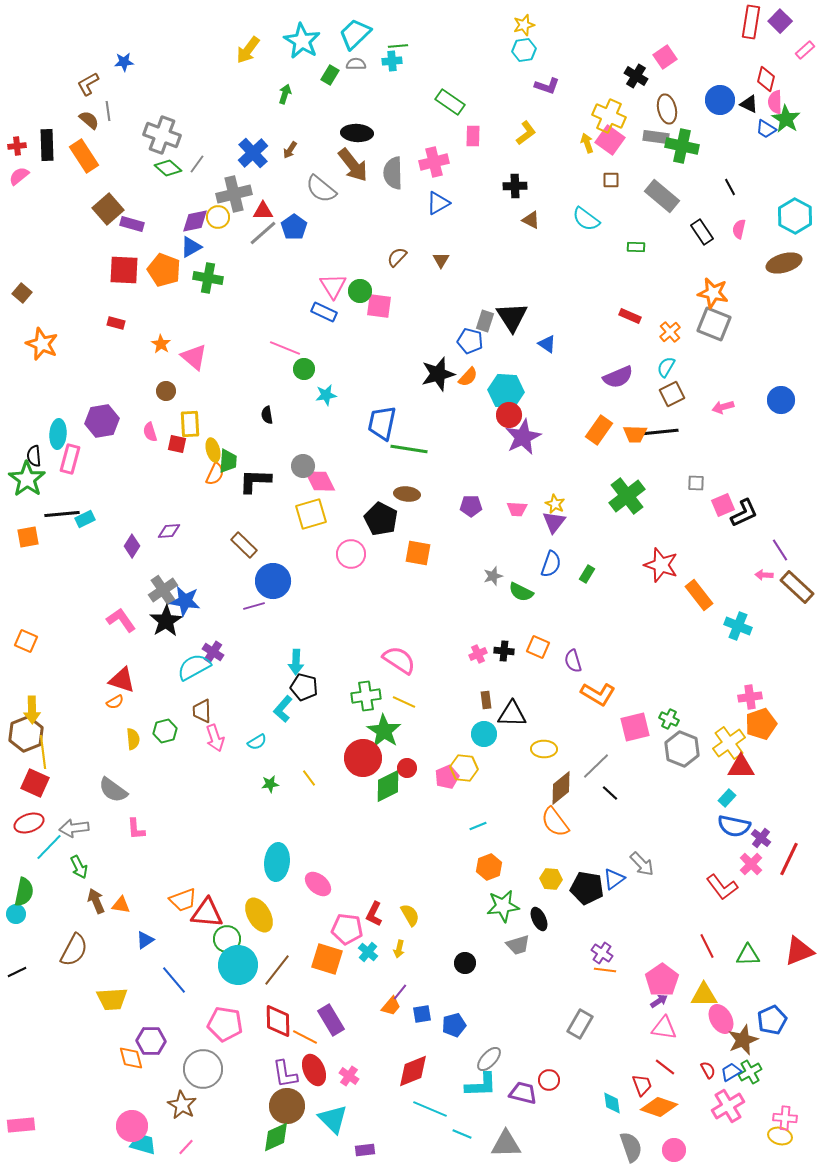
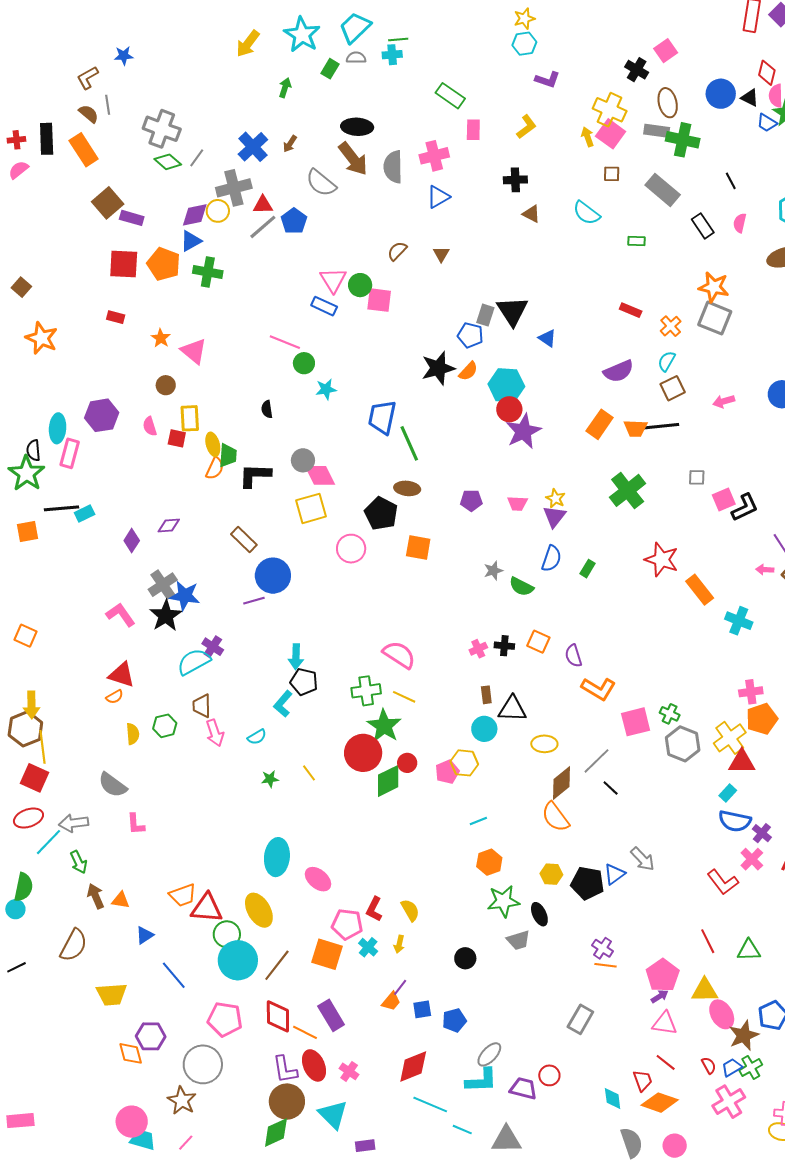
green line: (409, 449) -> (409, 443), turned 57

